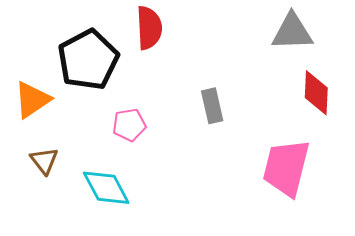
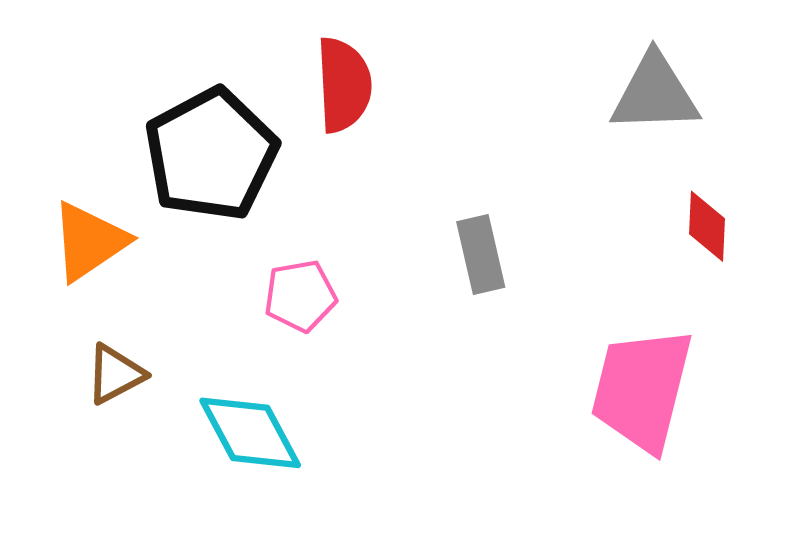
red diamond: (316, 93) -> (707, 226), size x0.7
brown triangle: (44, 161) -> (115, 374), turned 40

